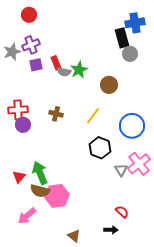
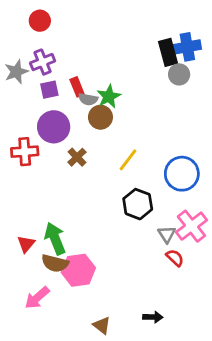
blue cross: (135, 23) -> (187, 47), moved
brown circle: (109, 85) -> (100, 117), moved
brown cross: (56, 114) -> (77, 157), turned 32
purple circle: (23, 125) -> (54, 127), moved, size x1.5
red semicircle: (122, 212) -> (175, 258), moved

